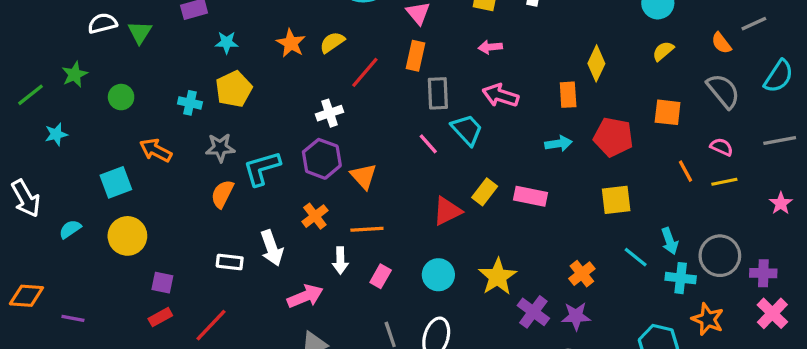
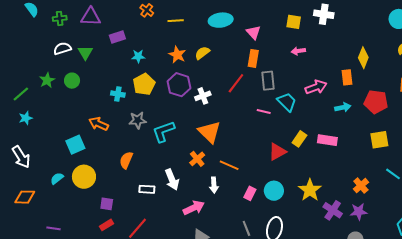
red line: (365, 72) -> (236, 83), moved
pink arrow: (500, 96) -> (316, 87), moved, turned 145
green circle: (121, 97) -> (72, 81), moved
cyan star: (56, 134) -> (26, 118), moved
pink line: (428, 144) -> (264, 112), turned -32
purple hexagon: (322, 159) -> (179, 85), moved
orange triangle: (364, 176) -> (209, 132), moved, size x1.4
orange semicircle: (222, 194) -> (126, 160), moved
cyan semicircle: (70, 229) -> (57, 178), moved
orange line: (367, 229) -> (229, 165), turned 30
pink rectangle: (381, 276) -> (250, 193), moved
orange diamond: (26, 296) -> (25, 197), moved

